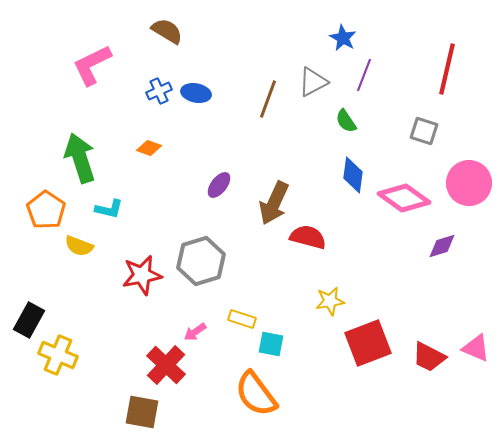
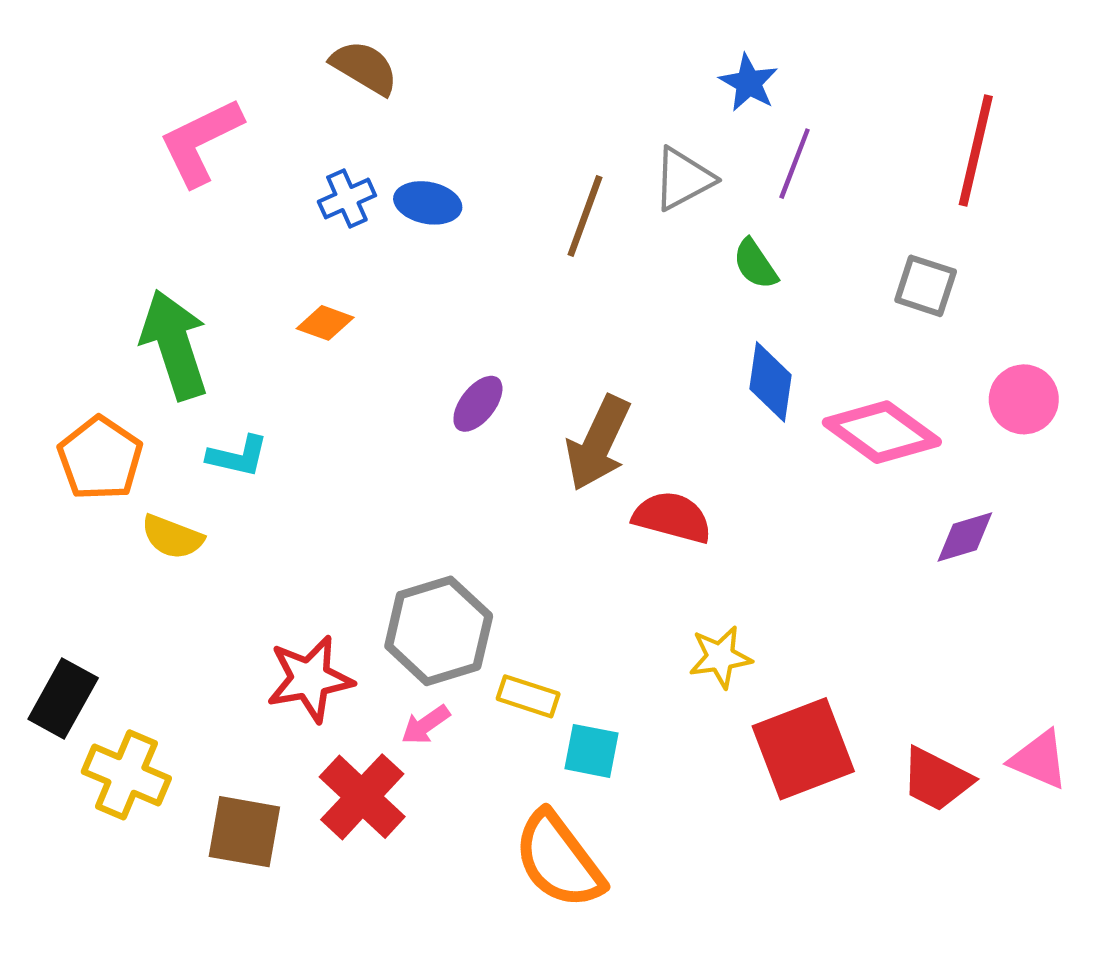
pink circle: (469, 183) -> (1024, 399), size x0.7
gray hexagon: (201, 261) -> (439, 631), moved
red star: (142, 275) -> (310, 679), moved
brown square: (142, 412) -> (244, 832), moved

